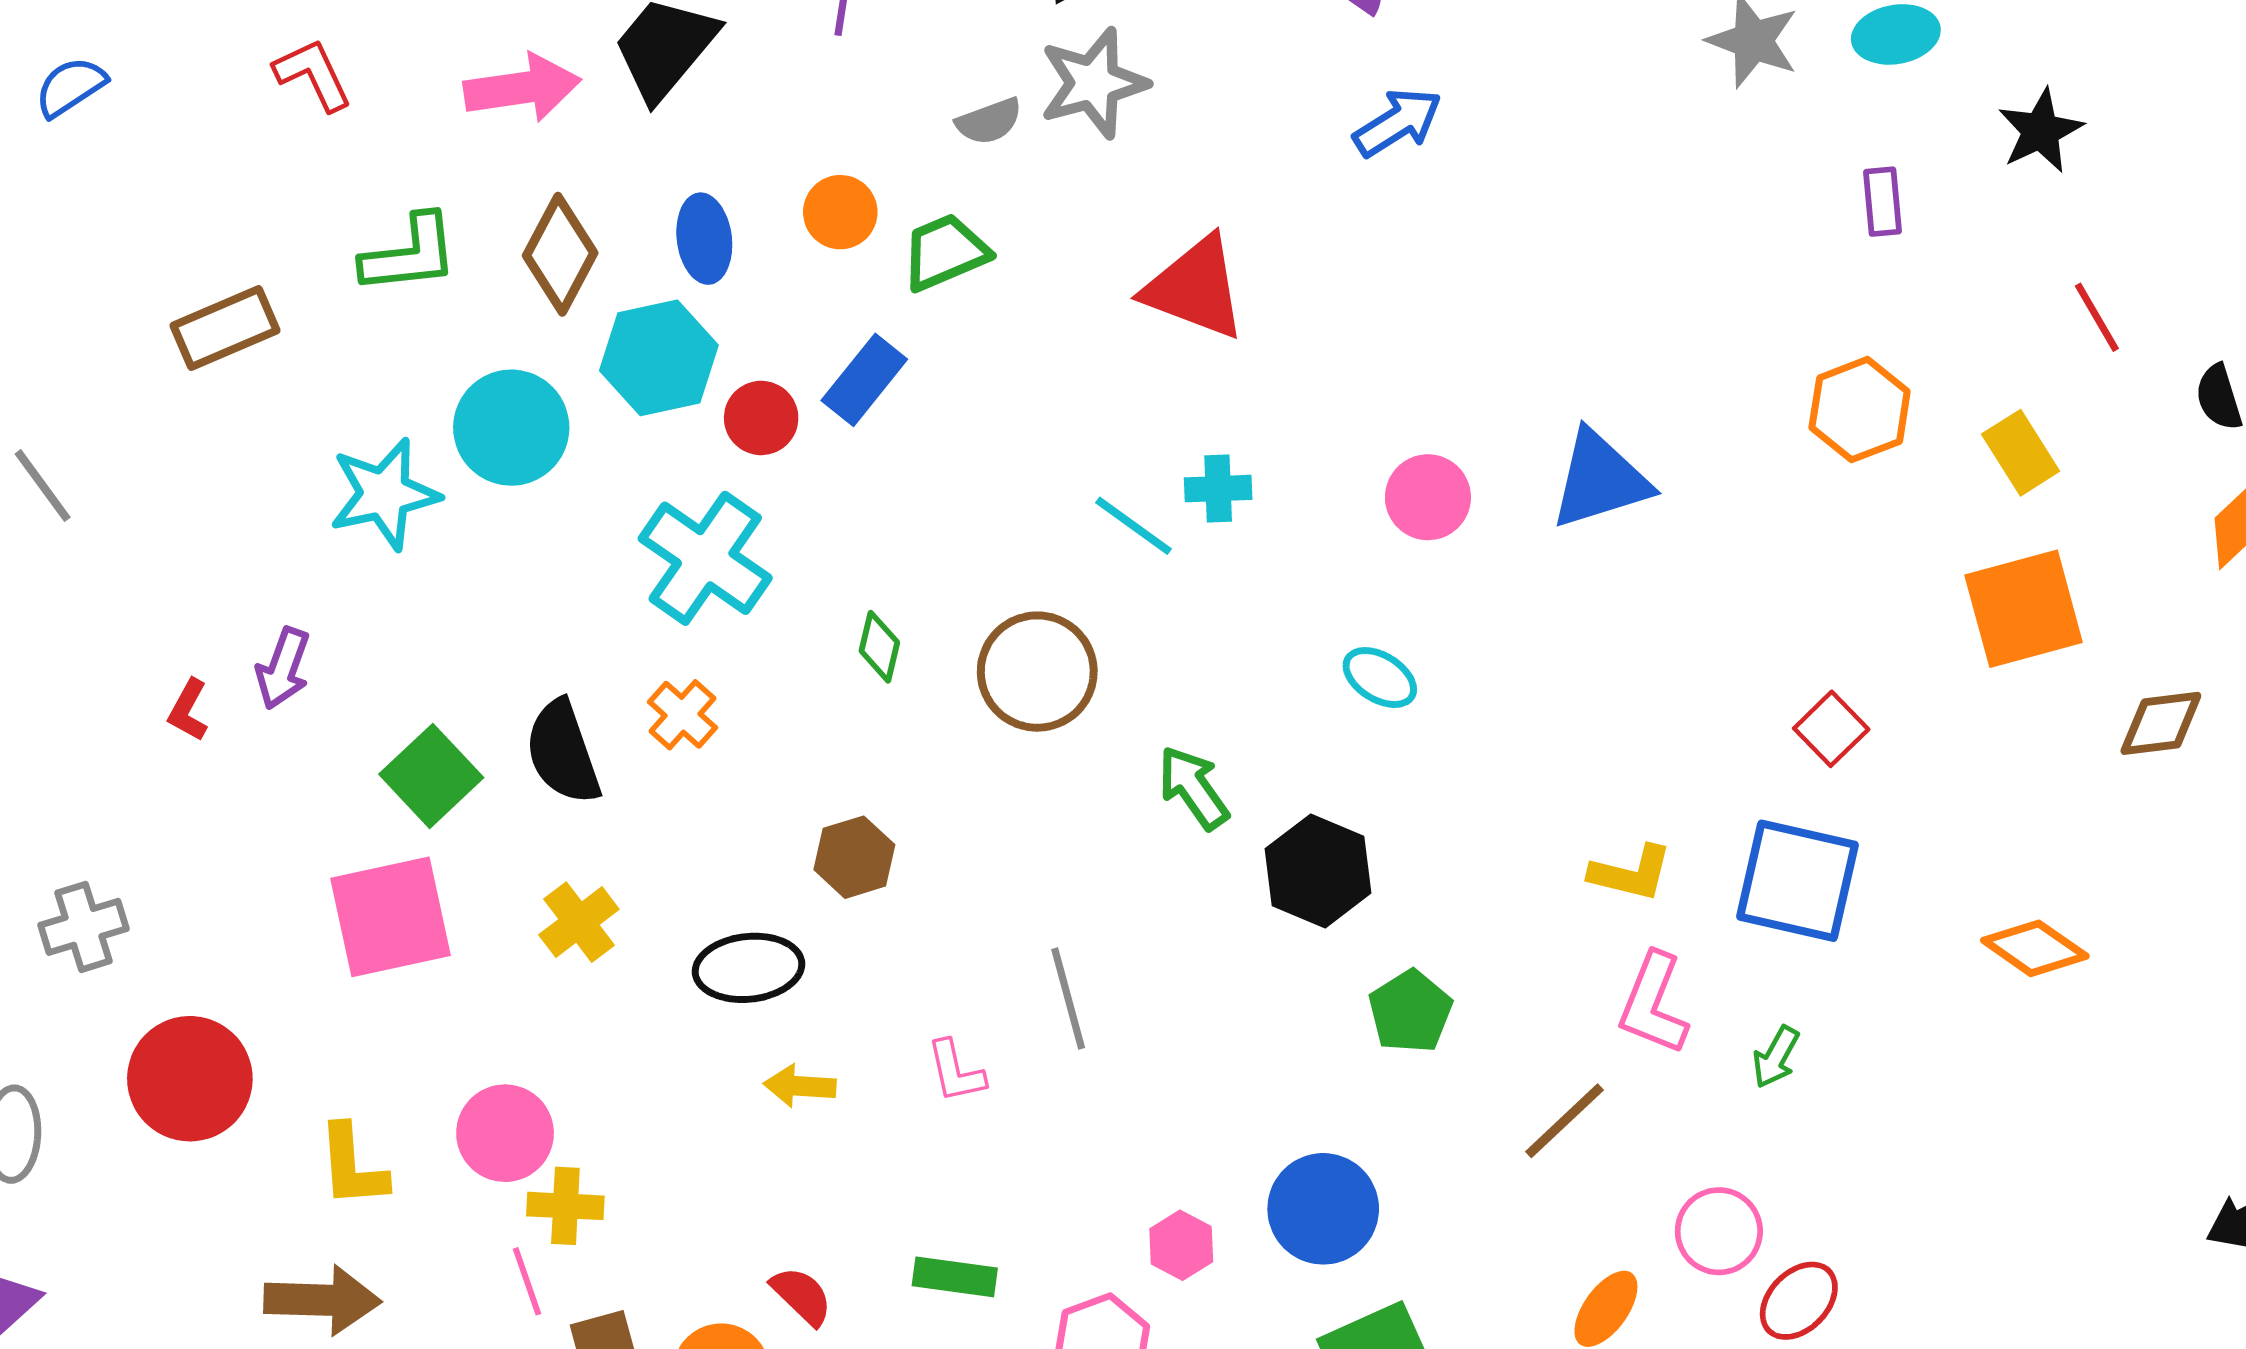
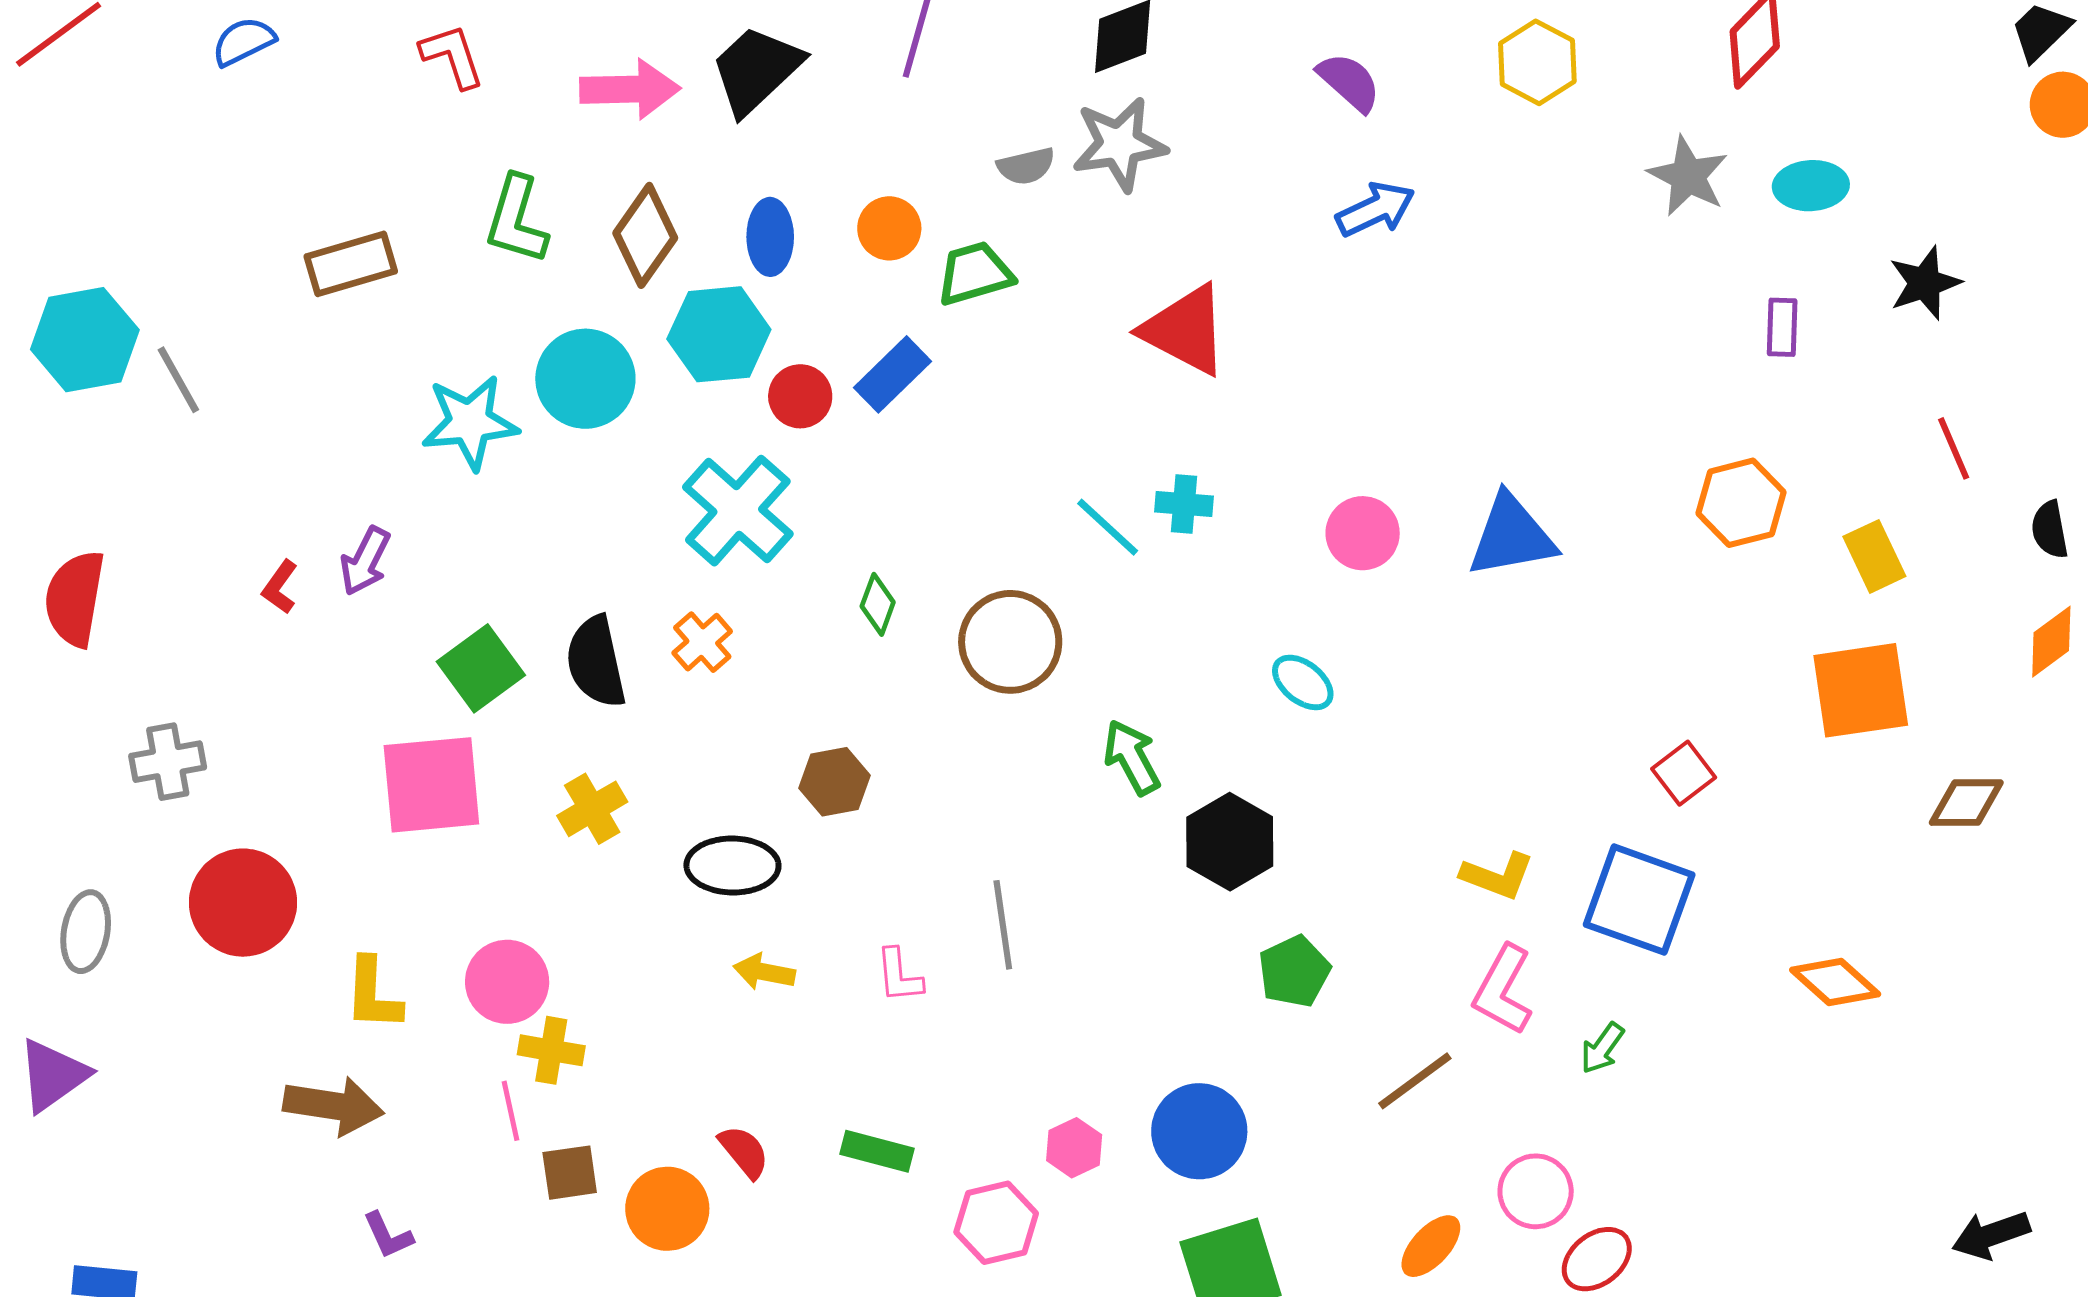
green L-shape: (410, 254) -> (516, 220), turned 106

